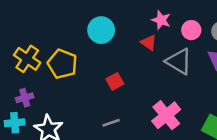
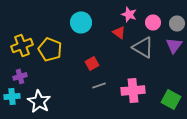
yellow cross: (27, 59) -> (22, 45), turned 35
pink cross: (166, 115) -> (133, 90), turned 35
gray line: (111, 123) -> (99, 85), moved

